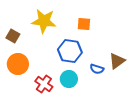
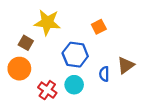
orange square: (84, 24) -> (99, 27), moved, turned -32
brown square: (13, 36) -> (26, 43), moved
blue semicircle: (97, 69) -> (104, 74), turned 72

